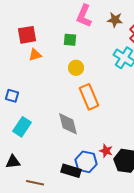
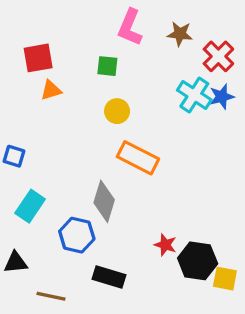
orange rectangle: (89, 97) -> (138, 158), turned -40
gray diamond: (68, 124) -> (104, 201), turned 30
blue hexagon: (86, 162) -> (77, 235), moved

